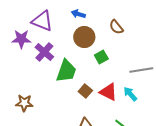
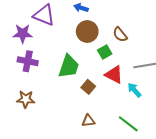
brown semicircle: (116, 27) -> (120, 35), moved
purple cross: (44, 52) -> (28, 61), moved, turned -30
red triangle: (108, 92) -> (114, 75), moved

